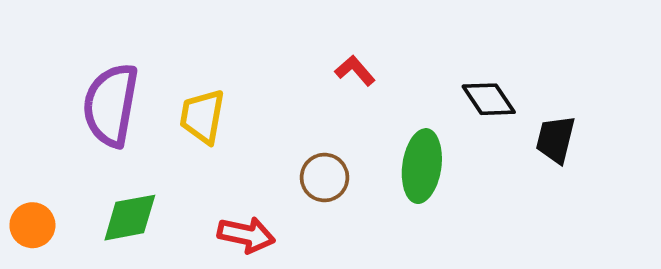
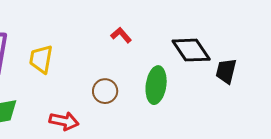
black diamond: (489, 99) -> (191, 50), size x1.4

